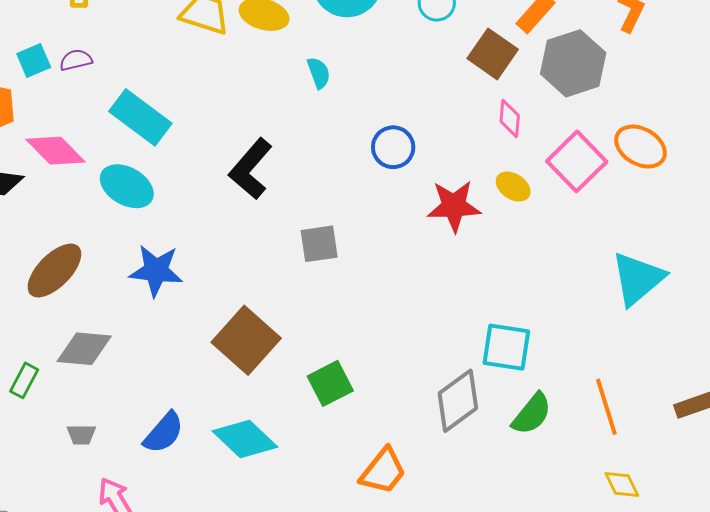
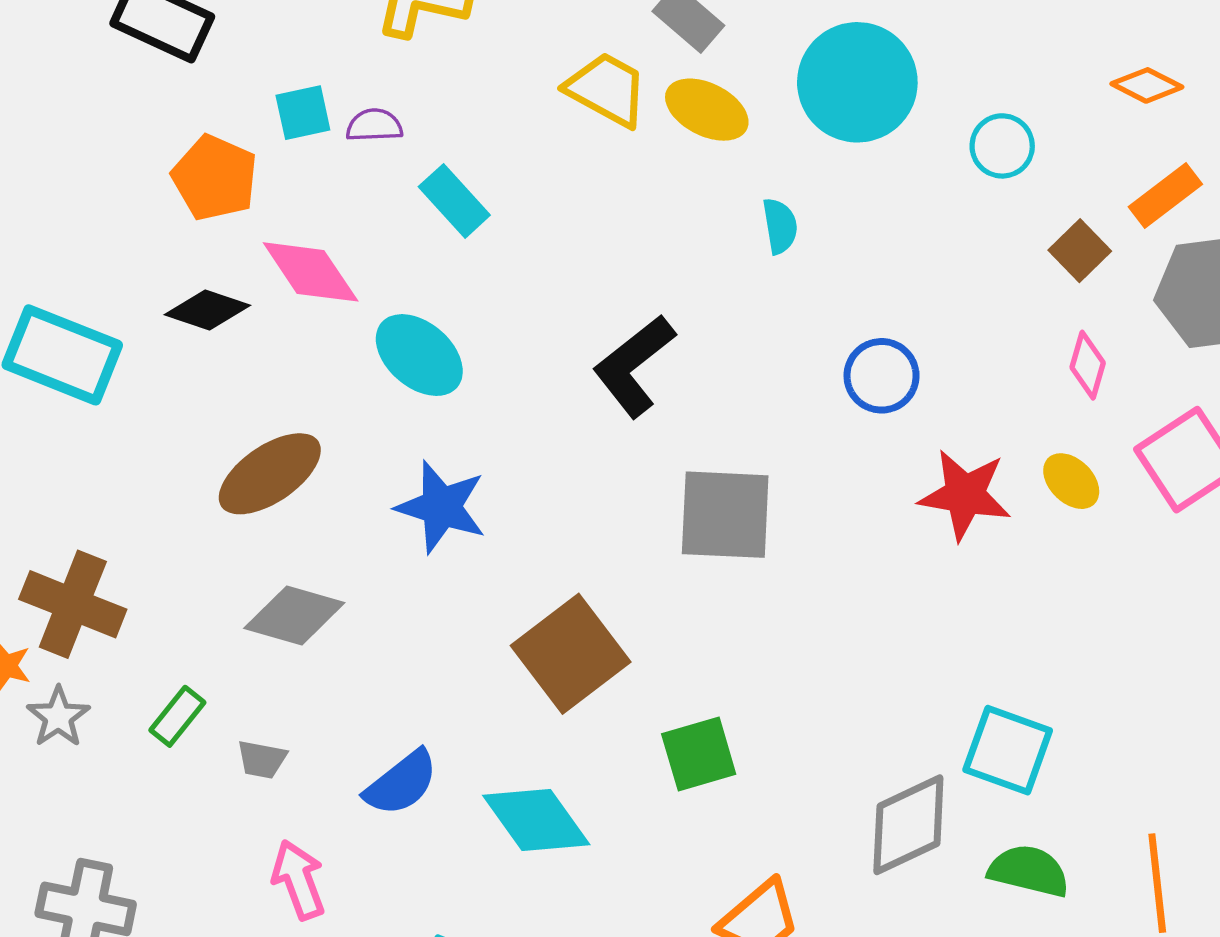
brown square: (493, 54) -> (1080, 251), size x0.7
cyan rectangle: (140, 117) -> (454, 201), moved, size x0.7
gray square: (319, 244) -> (725, 515), size x1.5
green rectangle: (24, 380) -> (177, 716), moved
green semicircle: (532, 414) -> (1029, 871), turned -126

